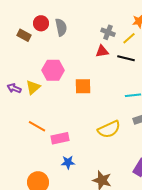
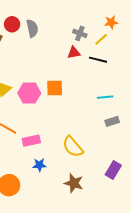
pink hexagon: (53, 70) -> (29, 93), moved
yellow semicircle: (109, 129) -> (73, 147), moved, turned 75

